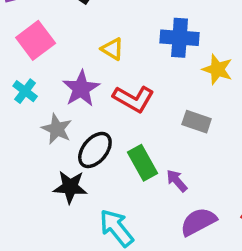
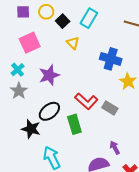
yellow triangle: (112, 49) -> (73, 43), moved
red L-shape: (134, 99) -> (86, 101), moved
gray star: (57, 129) -> (19, 91), moved
purple arrow: (177, 181) -> (115, 148), moved

